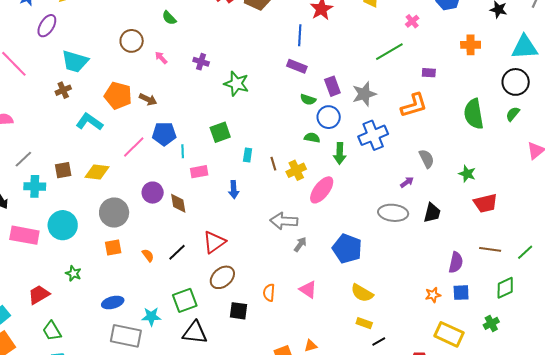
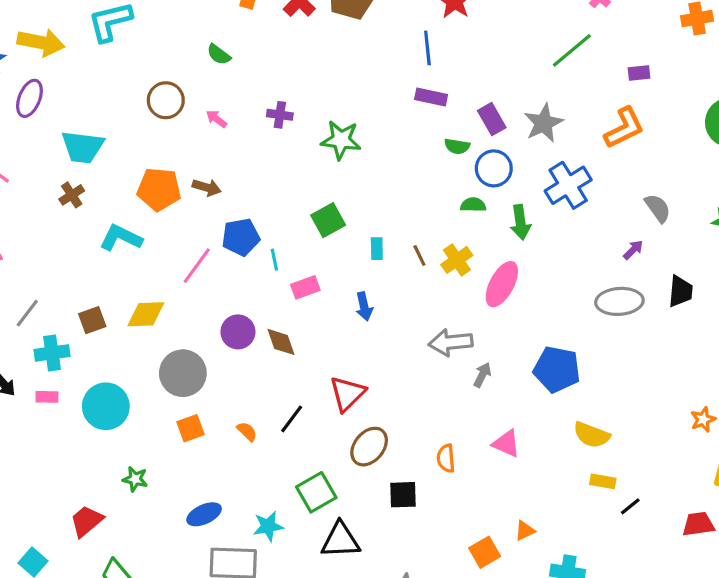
pink rectangle: (24, 235) -> (47, 397), moved, size x0.5

